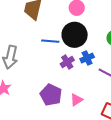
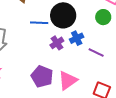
pink triangle: (76, 100) -> (68, 80), size x1.5

